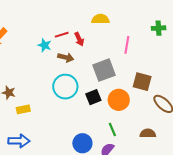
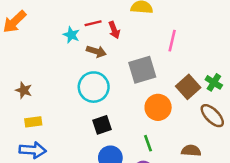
green cross: (159, 28) -> (214, 82), moved, turned 32
brown square: (142, 82) -> (188, 87), turned 30
black square: (93, 97) -> (102, 125), moved
yellow rectangle: (23, 109) -> (33, 122), moved

